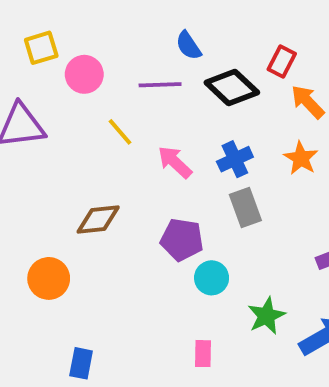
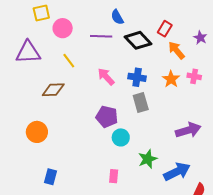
yellow line: (120, 132) -> (69, 61), moved
blue cross: (235, 159) -> (137, 77), turned 30
brown diamond: (98, 220) -> (53, 90), moved

